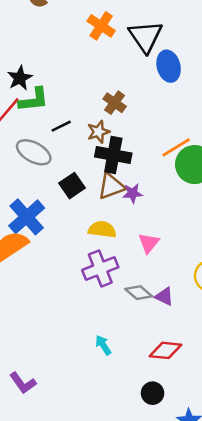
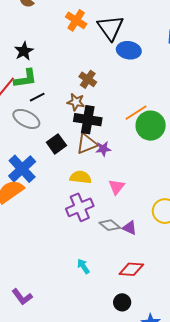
blue ellipse: (169, 66) -> (129, 50), turned -65
black star: (20, 78) -> (24, 51), moved
black line: (61, 126) -> (37, 97), moved
brown star: (98, 132) -> (76, 102), turned 30

